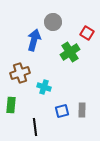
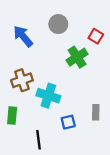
blue arrow: (34, 40) -> (23, 36), moved, turned -55
cyan cross: (44, 87) -> (48, 96), size x1.5
gray rectangle: (82, 110) -> (96, 112), moved

